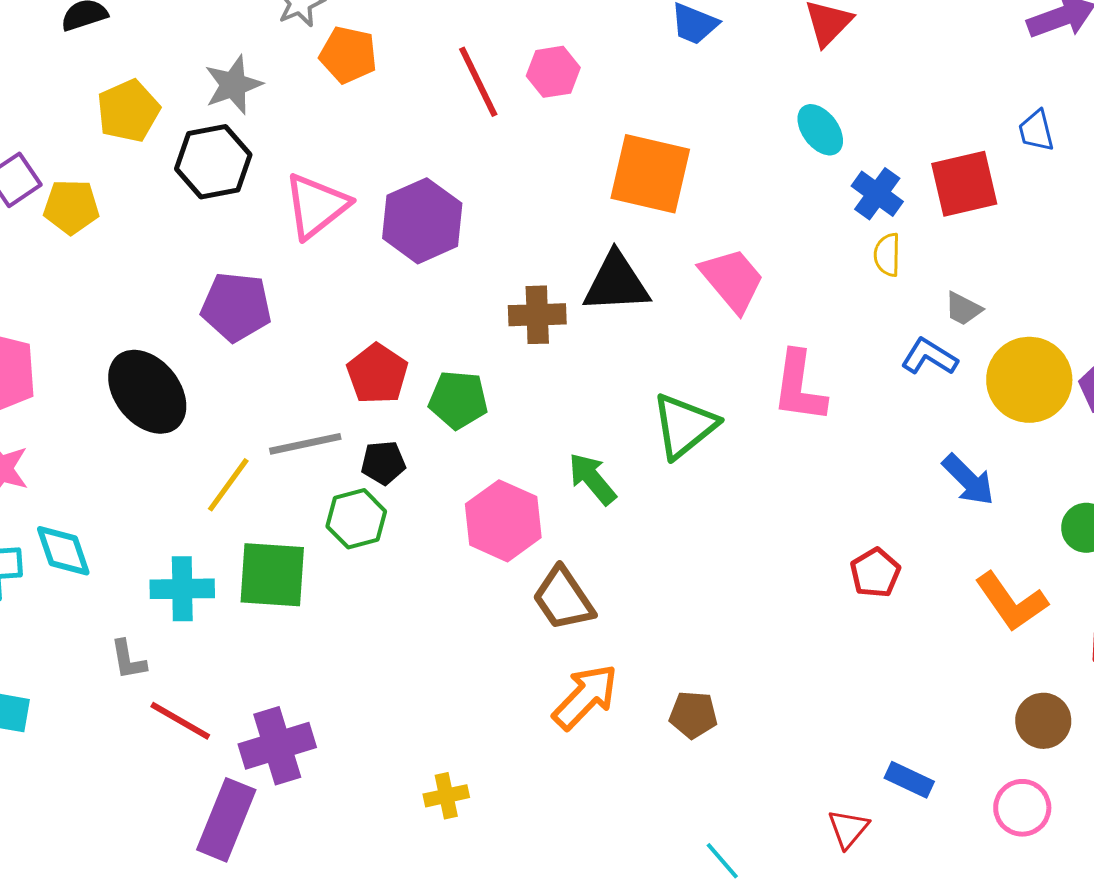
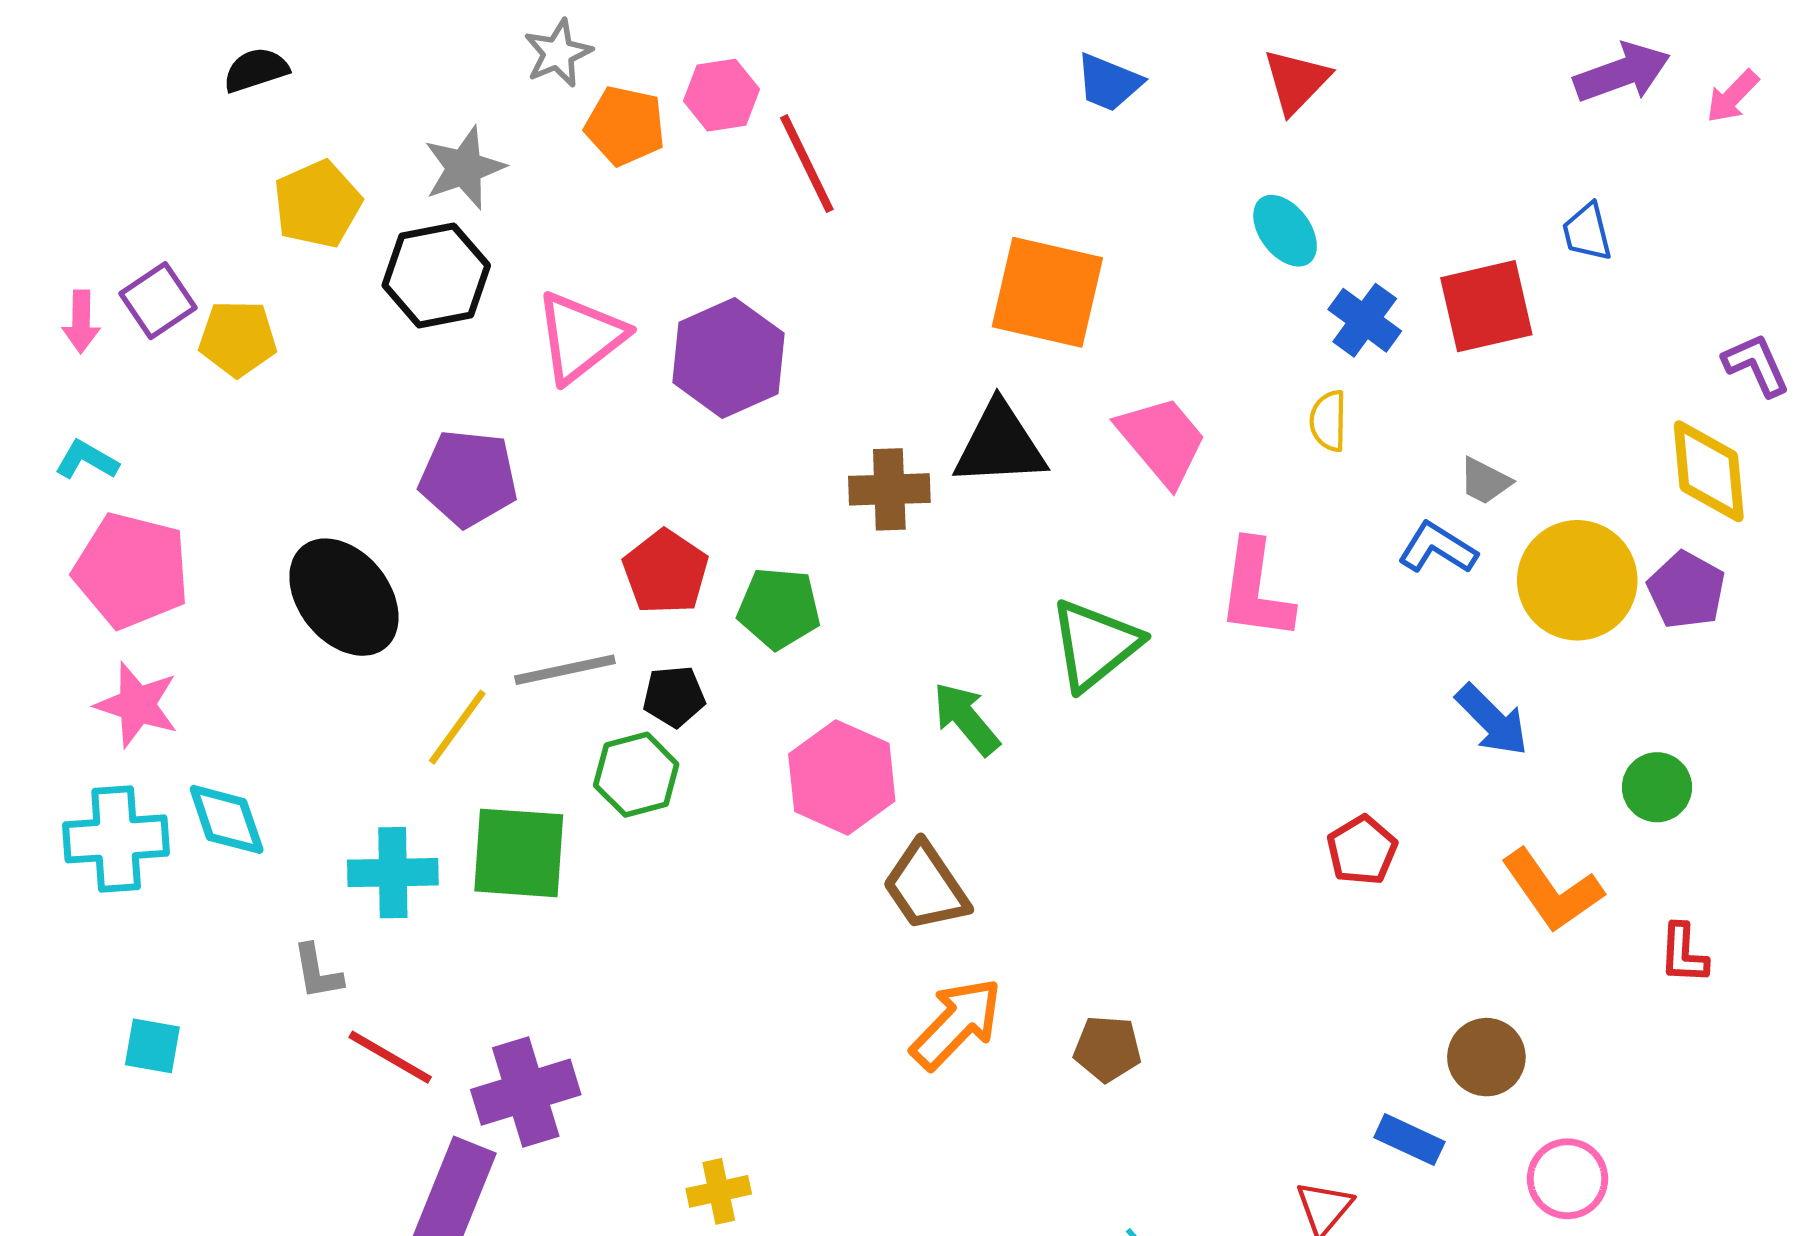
pink hexagon: (553, 72) -> (722, 95), moved
yellow semicircle: (887, 255) -> (1328, 421), moved
brown circle: (1043, 721) -> (1486, 1057), moved
yellow cross: (446, 796) -> (719, 1191), moved

